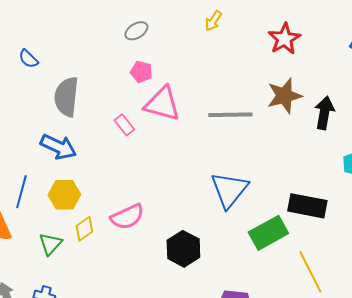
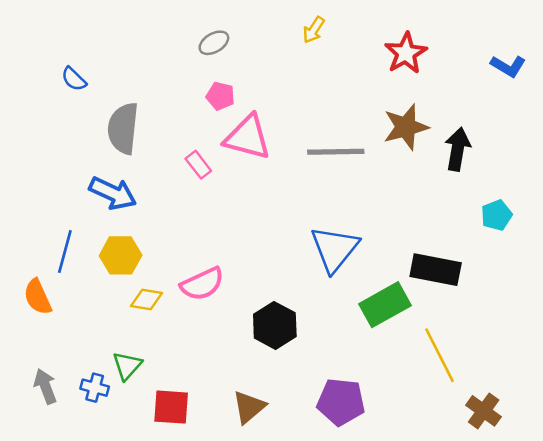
yellow diamond: (84, 229) -> (146, 299), turned 45
green triangle: (50, 244) -> (127, 366), moved

